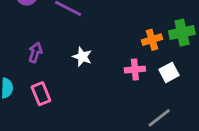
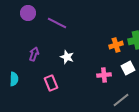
pink cross: (135, 70) -> (104, 75), moved
pink rectangle: (41, 94) -> (51, 83), moved

